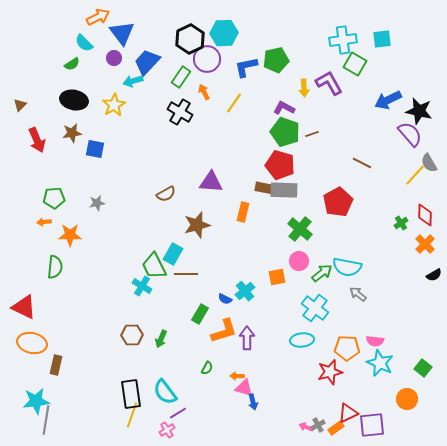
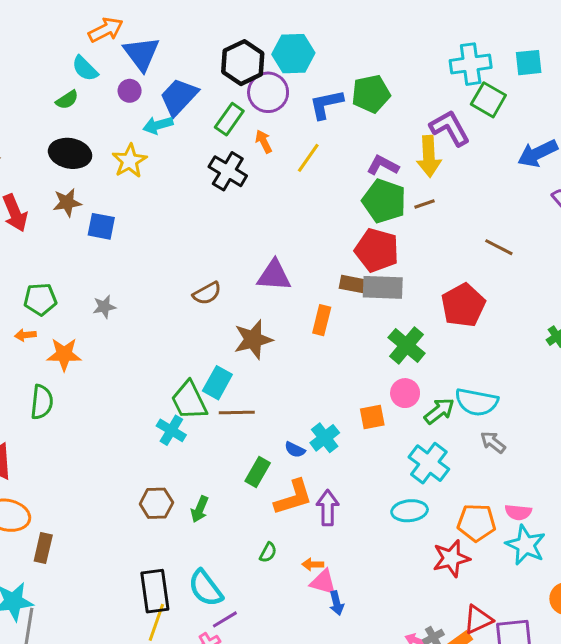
yellow arrow: (304, 88) -> (429, 156), moved, size x1.5

